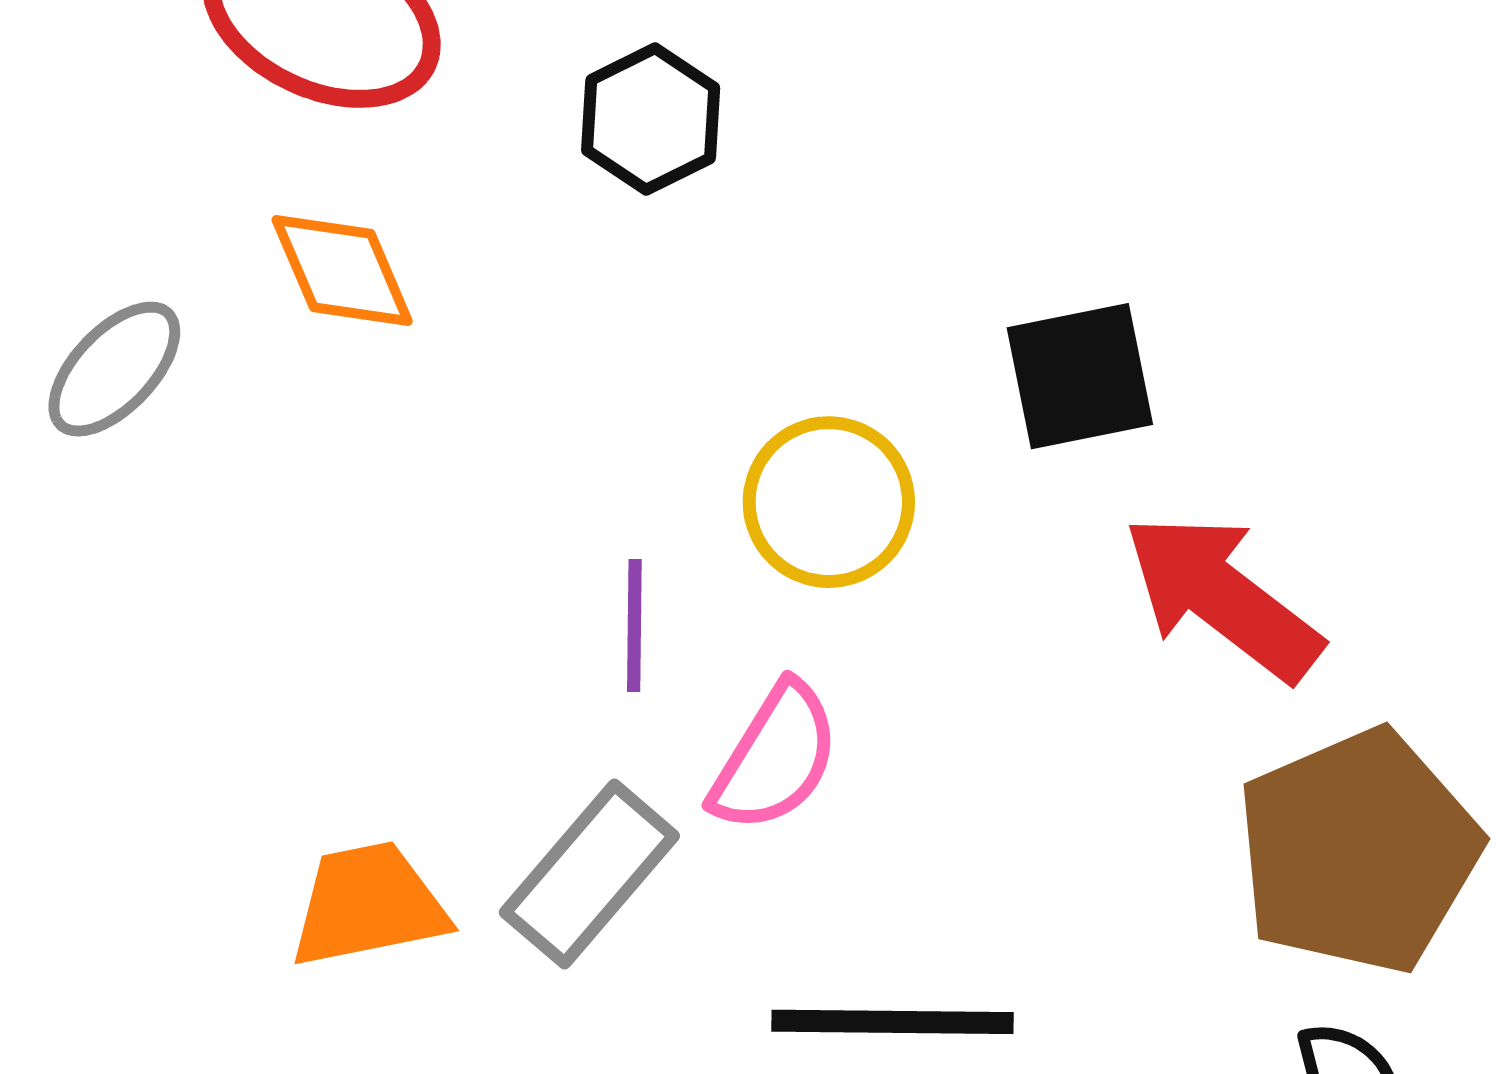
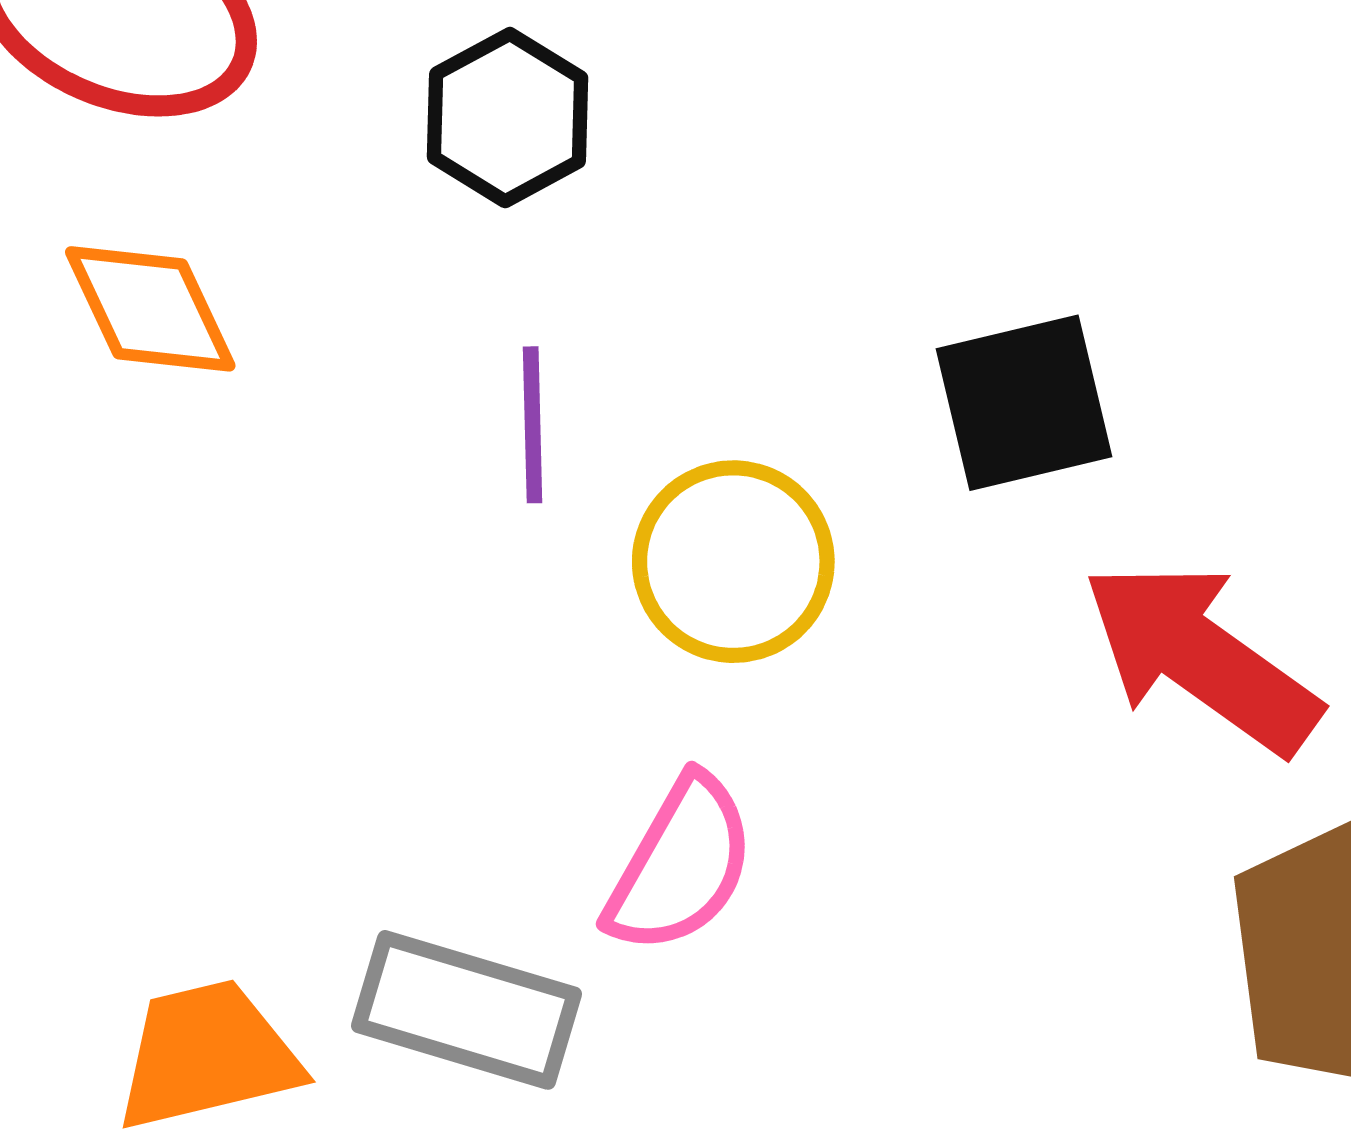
purple line: (634, 626) -> (533, 425), moved
gray rectangle: (589, 874) -> (467, 1010), turned 68

